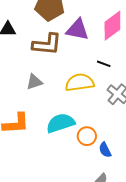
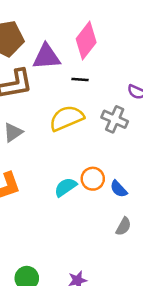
black line: (104, 64) -> (80, 80), moved
cyan semicircle: (60, 123) -> (66, 187), moved, size x0.7

